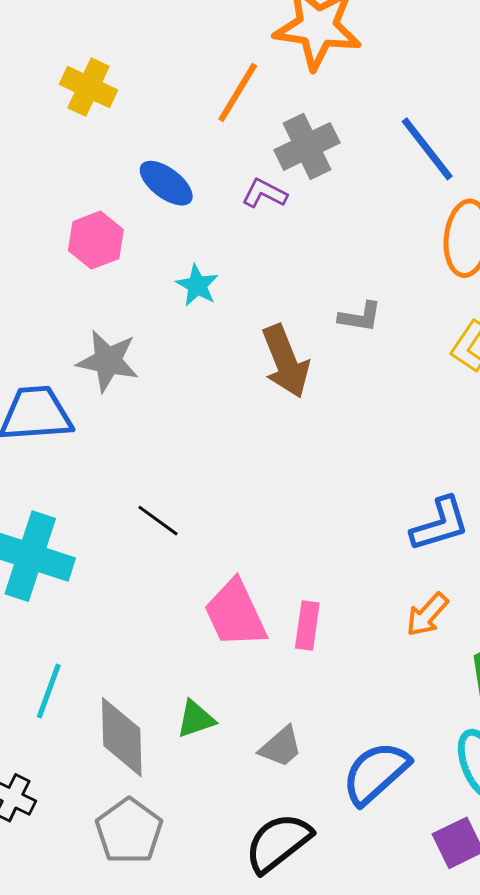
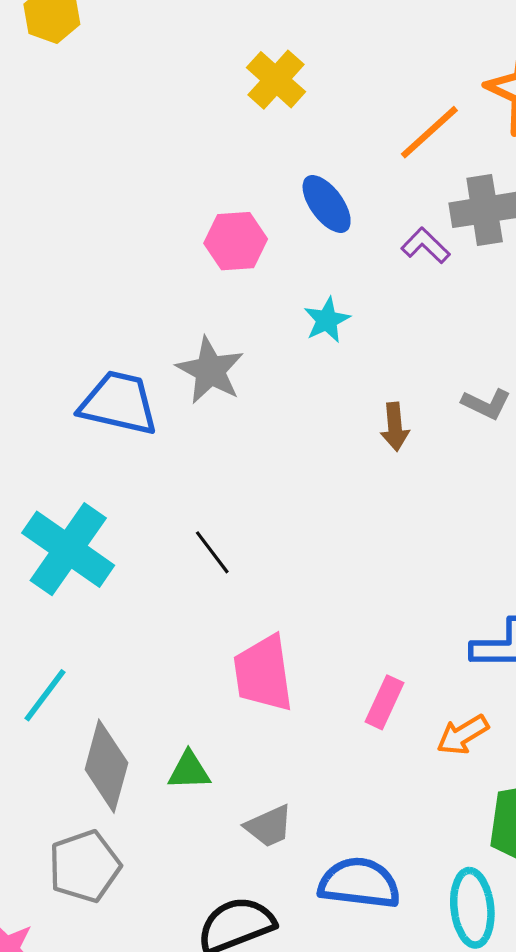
brown arrow: (286, 361) -> (395, 427), size x0.6
pink rectangle: (307, 625) -> (384, 702), moved
blue semicircle: (376, 773) -> (359, 883), turned 32

